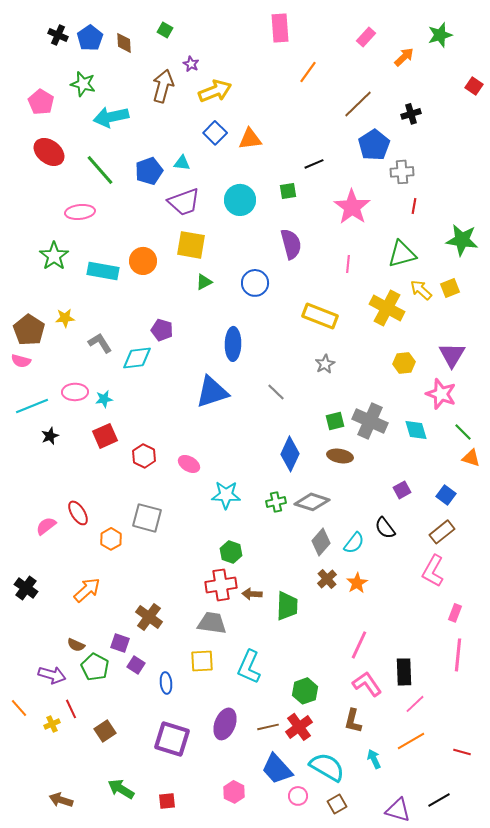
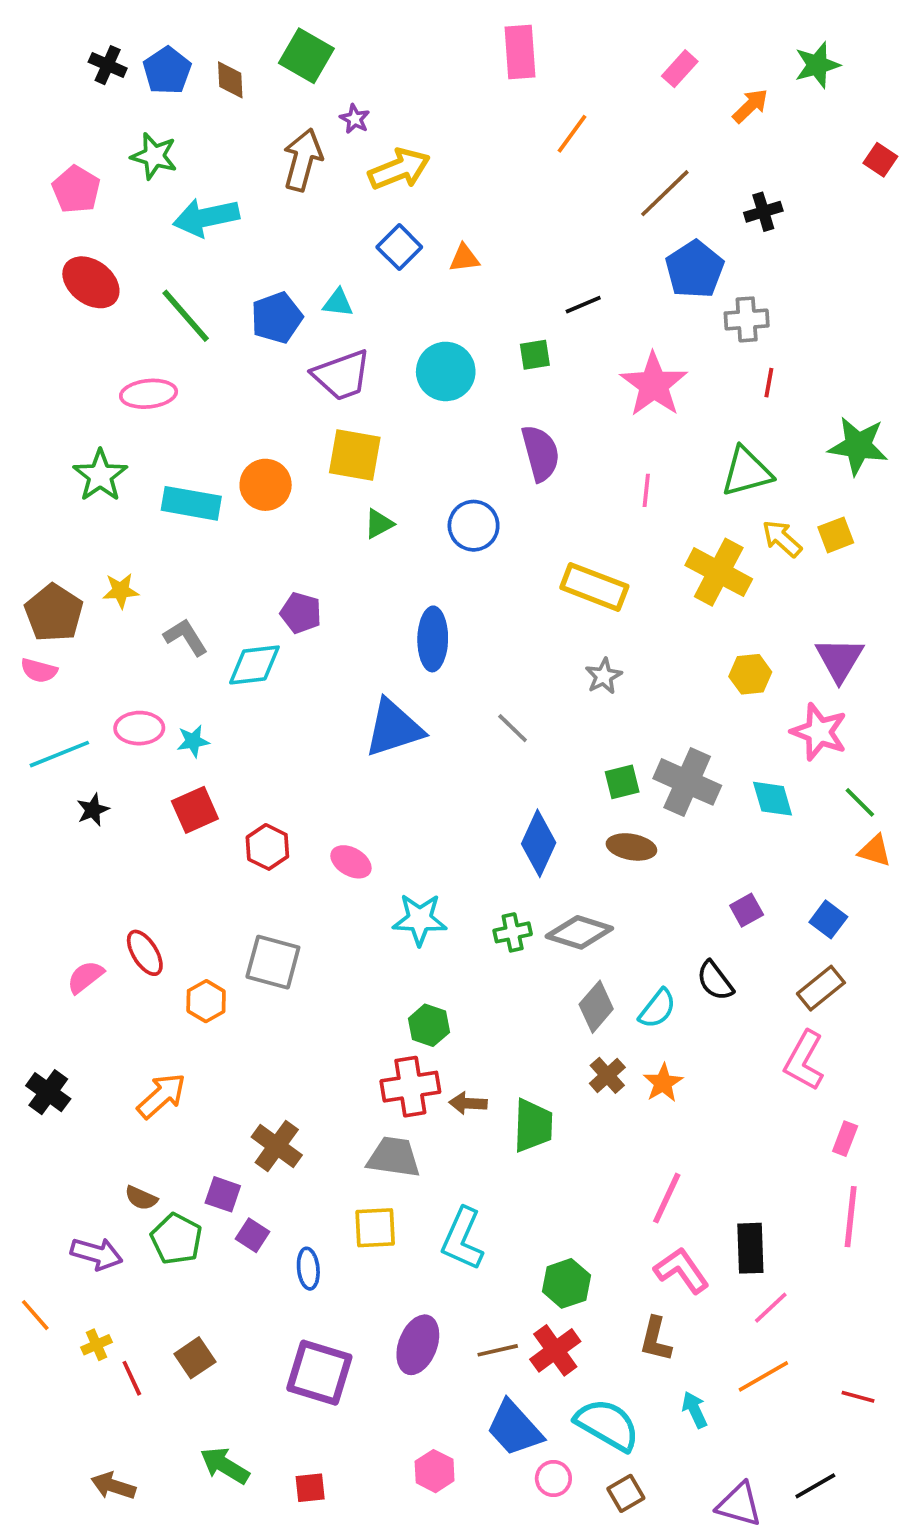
green square: (165, 30) -> (306, 56), size x1.8
orange triangle: (250, 139) -> (464, 258), size x0.7
red line: (71, 709) -> (132, 1378), moved

